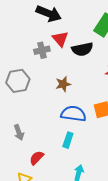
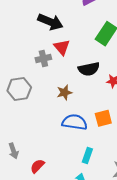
black semicircle: (82, 49) -> (89, 69), moved
gray arrow: (19, 132) -> (14, 151), moved
cyan rectangle: (68, 140) -> (87, 156), moved

